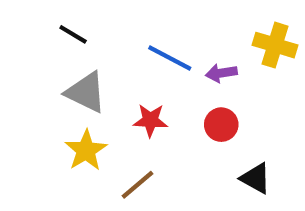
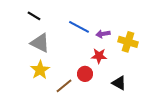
yellow cross: (275, 45) -> (128, 42), moved
red star: (150, 120) -> (99, 56), moved
red circle: (221, 125) -> (85, 74), moved

